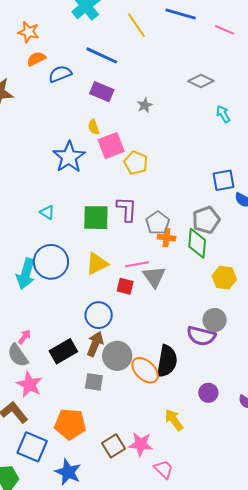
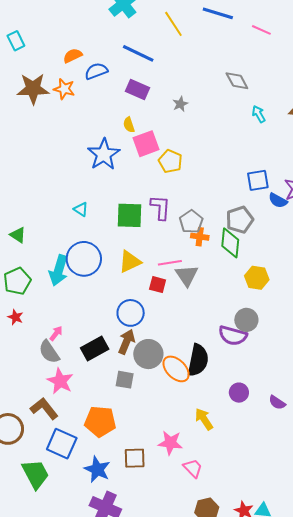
orange star: (29, 32) -> (64, 89), moved
gray diamond: (201, 81) -> (237, 81), turned 35
brown square: (113, 446) -> (135, 458), moved, turned 30

